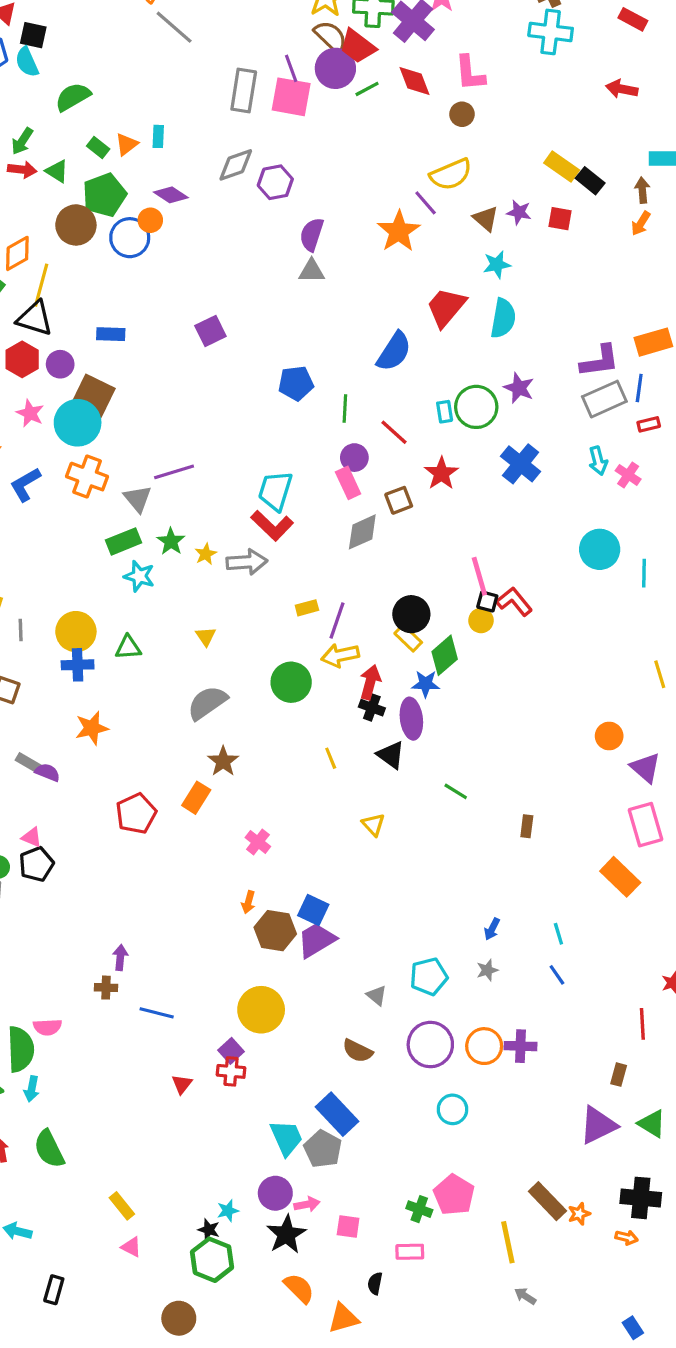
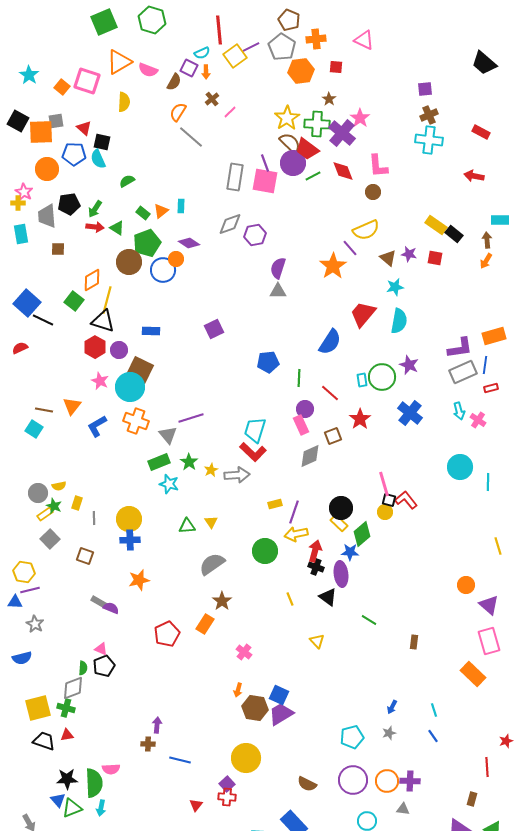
green semicircle: (73, 97) -> (127, 181), size x0.7
green triangle: (128, 647) -> (187, 526), moved
gray triangle: (377, 995) -> (403, 809), moved, turned -32

